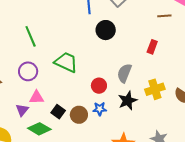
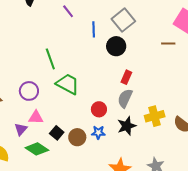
black circle: (106, 30) -> (116, 46), moved
green line: (31, 36) -> (50, 59), moved
red rectangle: (152, 47) -> (126, 77), moved

